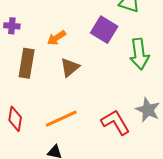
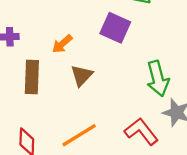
green arrow: (139, 54) -> (158, 79), moved

